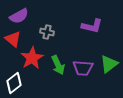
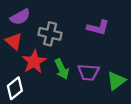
gray cross: (47, 32) -> (50, 34), size x1.5
green triangle: (109, 64) -> (116, 81), moved

